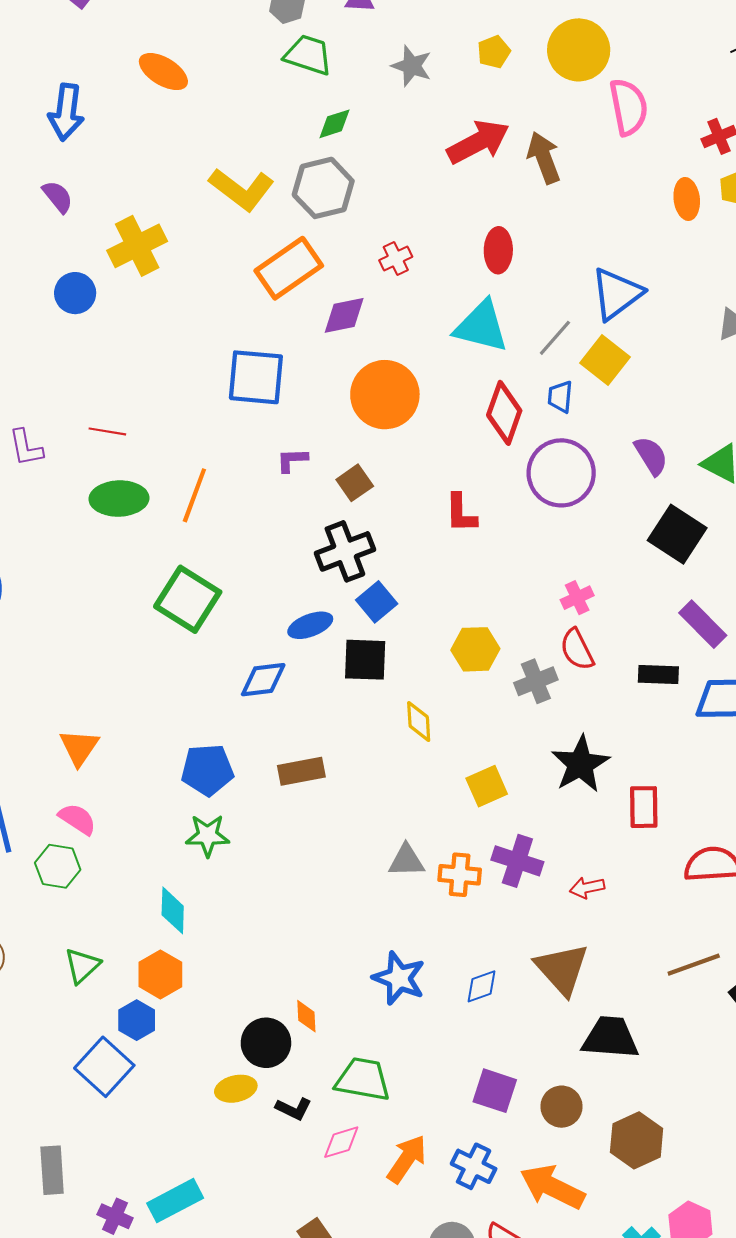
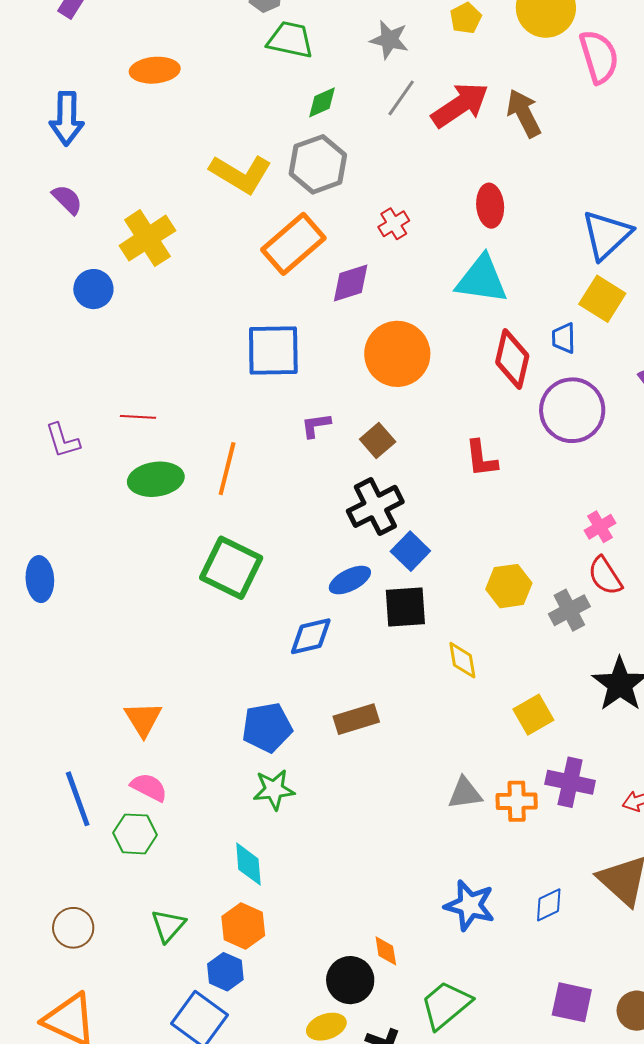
orange ellipse: (163, 72) -> (155, 70), turned -30
gray line: (555, 338) -> (401, 98), moved
green trapezoid: (363, 1079) -> (446, 1005), turned -44

